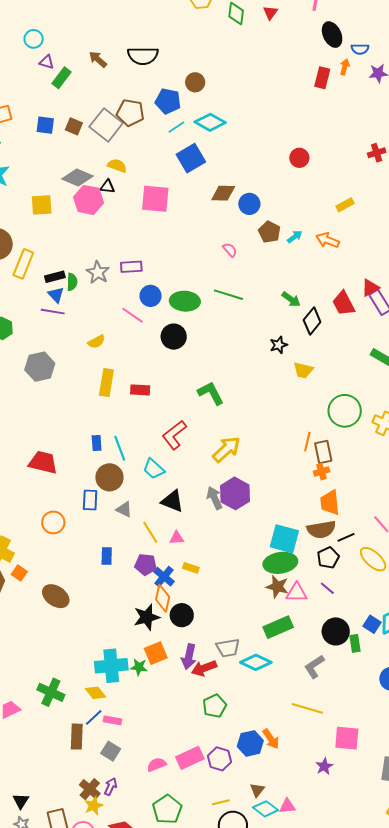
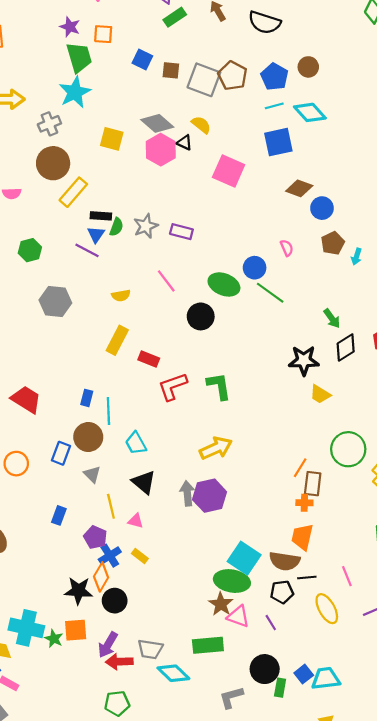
gray square: (106, 125) -> (204, 80), turned -36
brown square: (74, 126) -> (171, 70), turned -36
cyan arrow: (295, 237) -> (357, 257), turned 126
blue circle: (150, 296) -> (255, 268), moved
black star: (279, 345) -> (304, 360), size x1.6
red L-shape: (174, 435) -> (173, 386), moved

